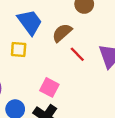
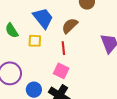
red line: (77, 54) -> (63, 48), moved, turned 40

